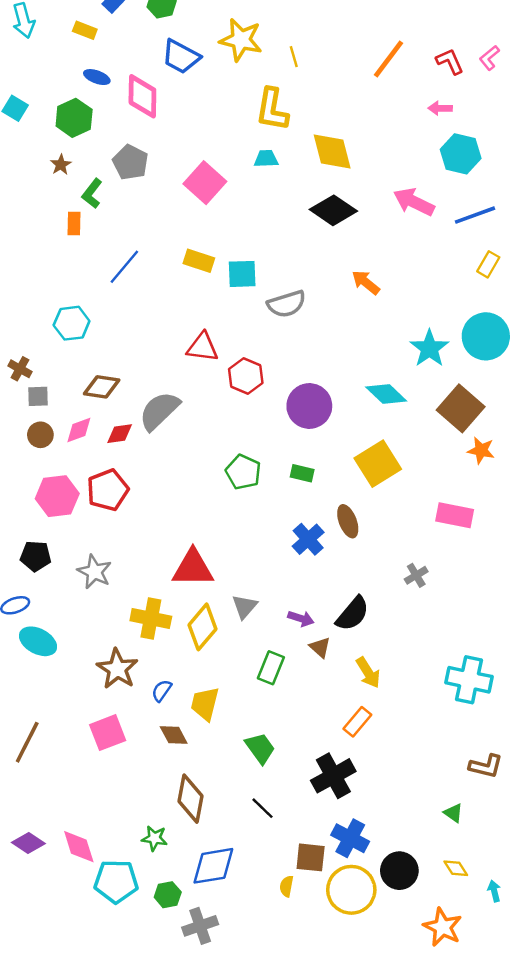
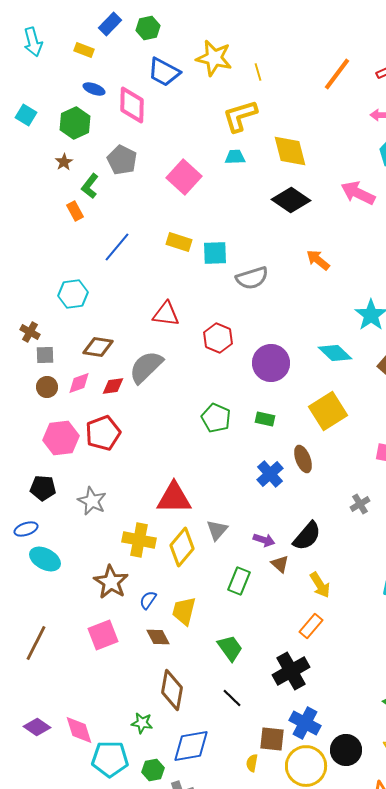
yellow L-shape: (272, 109) -> (240, 116), turned 63
orange rectangle: (74, 224) -> (75, 211), turned -30
red triangle: (202, 347) -> (166, 314), moved

